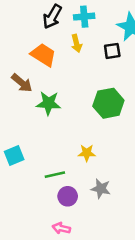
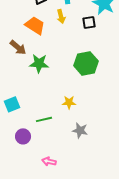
purple circle: (68, 196) -> (23, 136), moved

